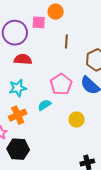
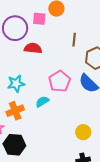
brown line: (66, 42) -> (74, 40), moved
red semicircle: (23, 59) -> (33, 48), moved
yellow circle: (77, 119) -> (83, 132), moved

